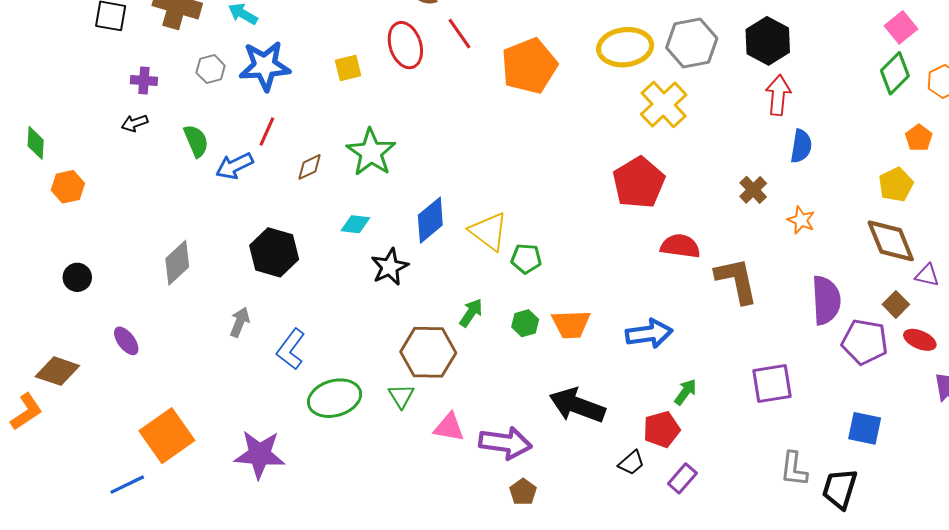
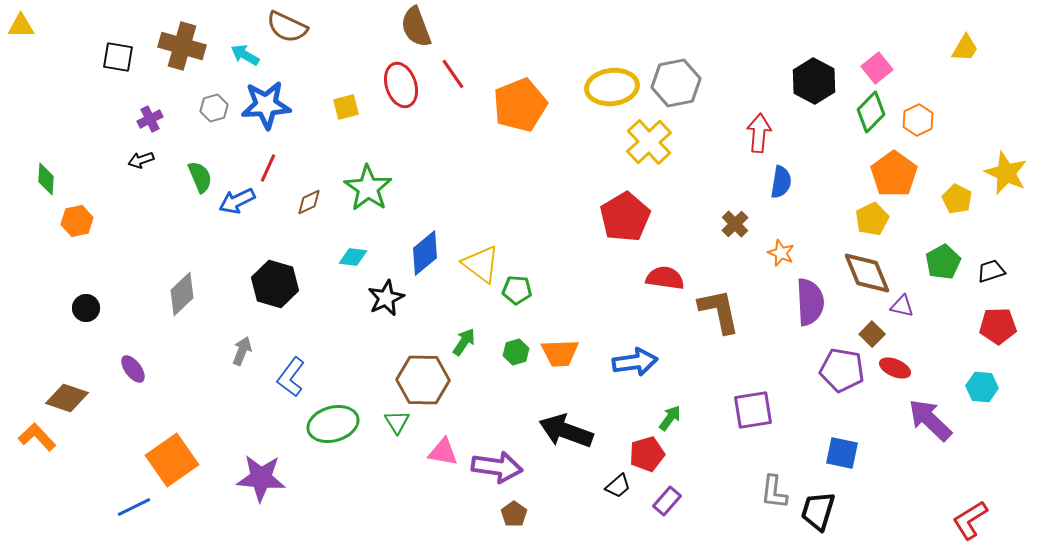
black hexagon: (768, 41) -> (814, 81), moved
purple cross: (144, 80) -> (150, 119), turned -30
orange pentagon: (919, 138) -> (894, 174), size x1.8
purple semicircle: (826, 300) -> (810, 302), moved
orange L-shape: (26, 412) -> (37, 437), turned -99

